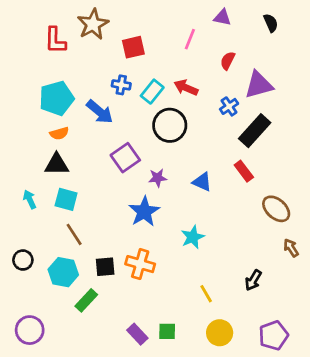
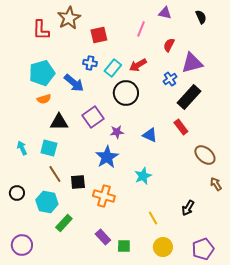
red arrow: (186, 88) -> (138, 65), turned -54
black triangle: (57, 164) -> (59, 122), moved
black square: (105, 267) -> (78, 182), moved
purple rectangle: (137, 334) -> (103, 237), moved

